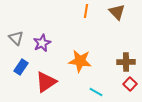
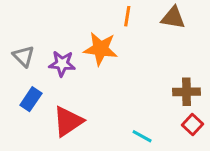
brown triangle: (117, 12) -> (173, 18), turned -36
purple star: (42, 43) -> (62, 64), turned 30
orange star: (80, 61) -> (101, 49), moved

